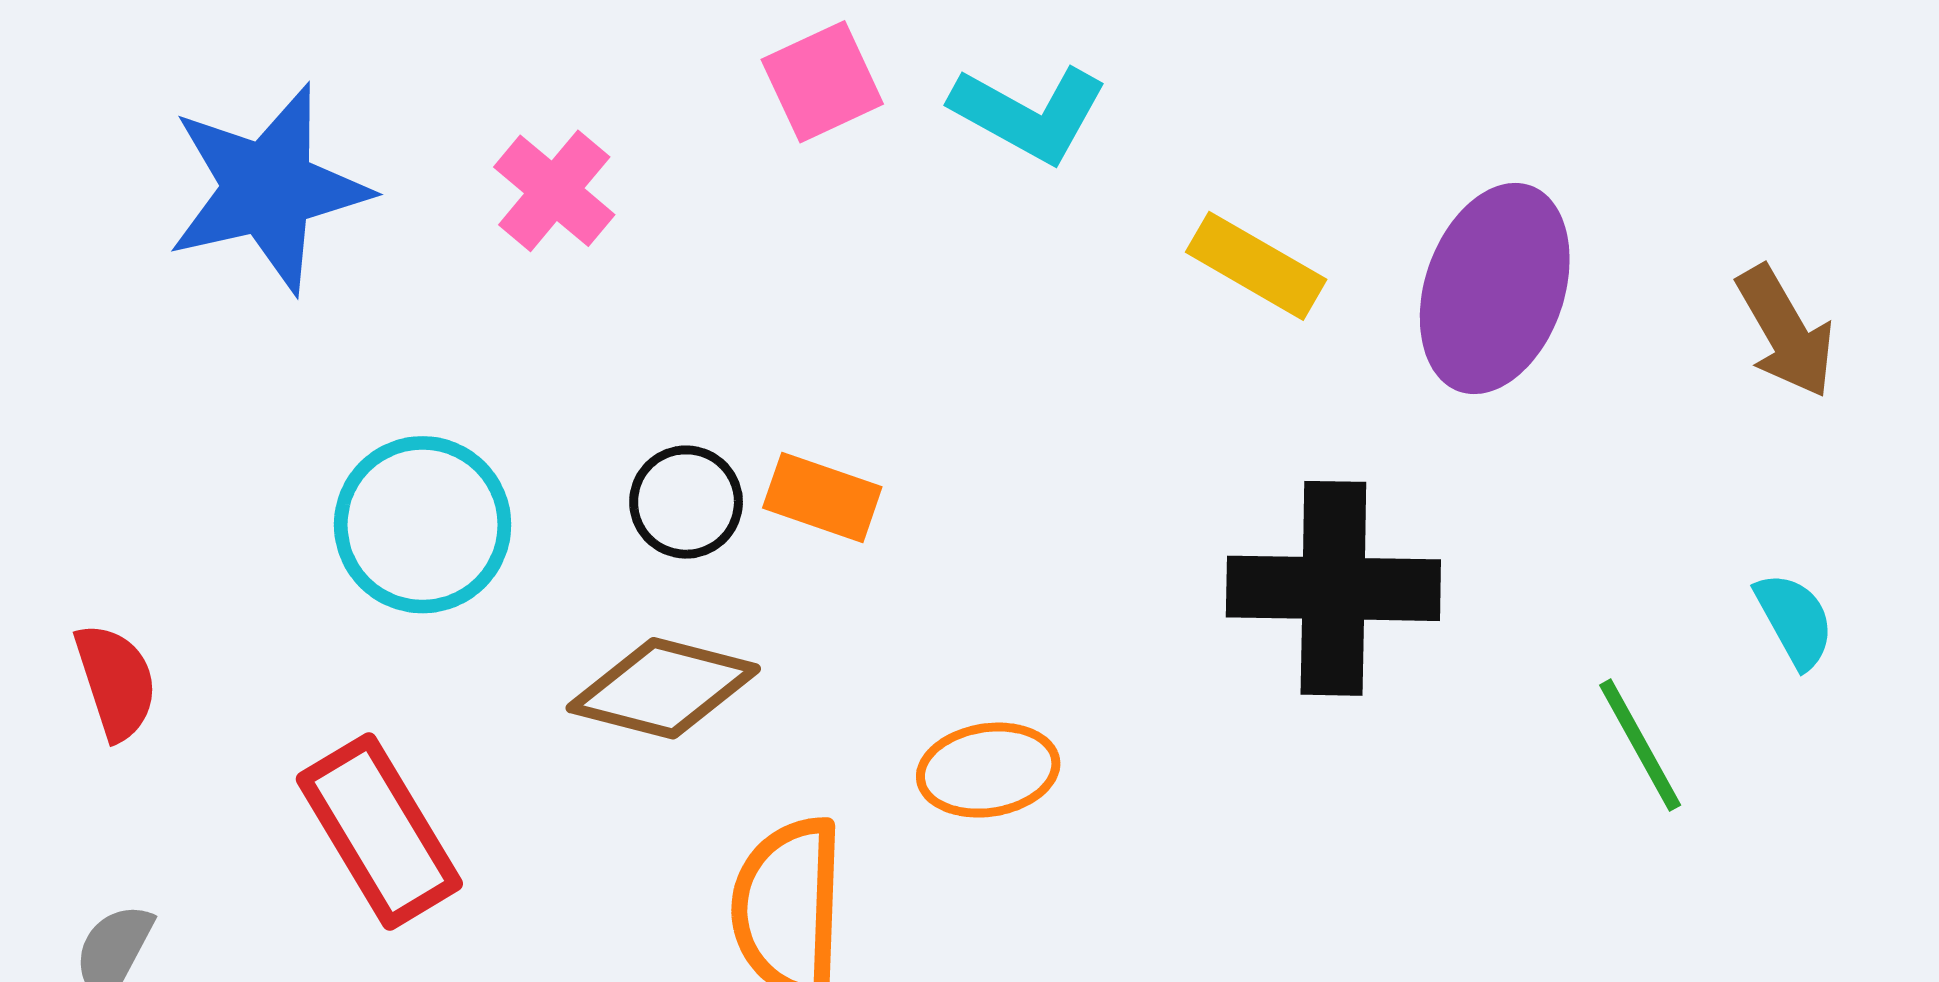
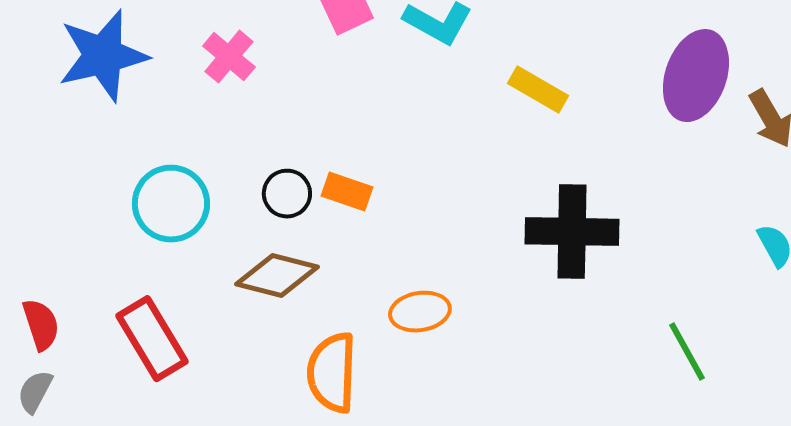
purple ellipse: (1495, 288) -> (696, 76), moved
red semicircle: (116, 681) -> (41, 325), moved
green line: (1640, 745) -> (687, 352), moved

